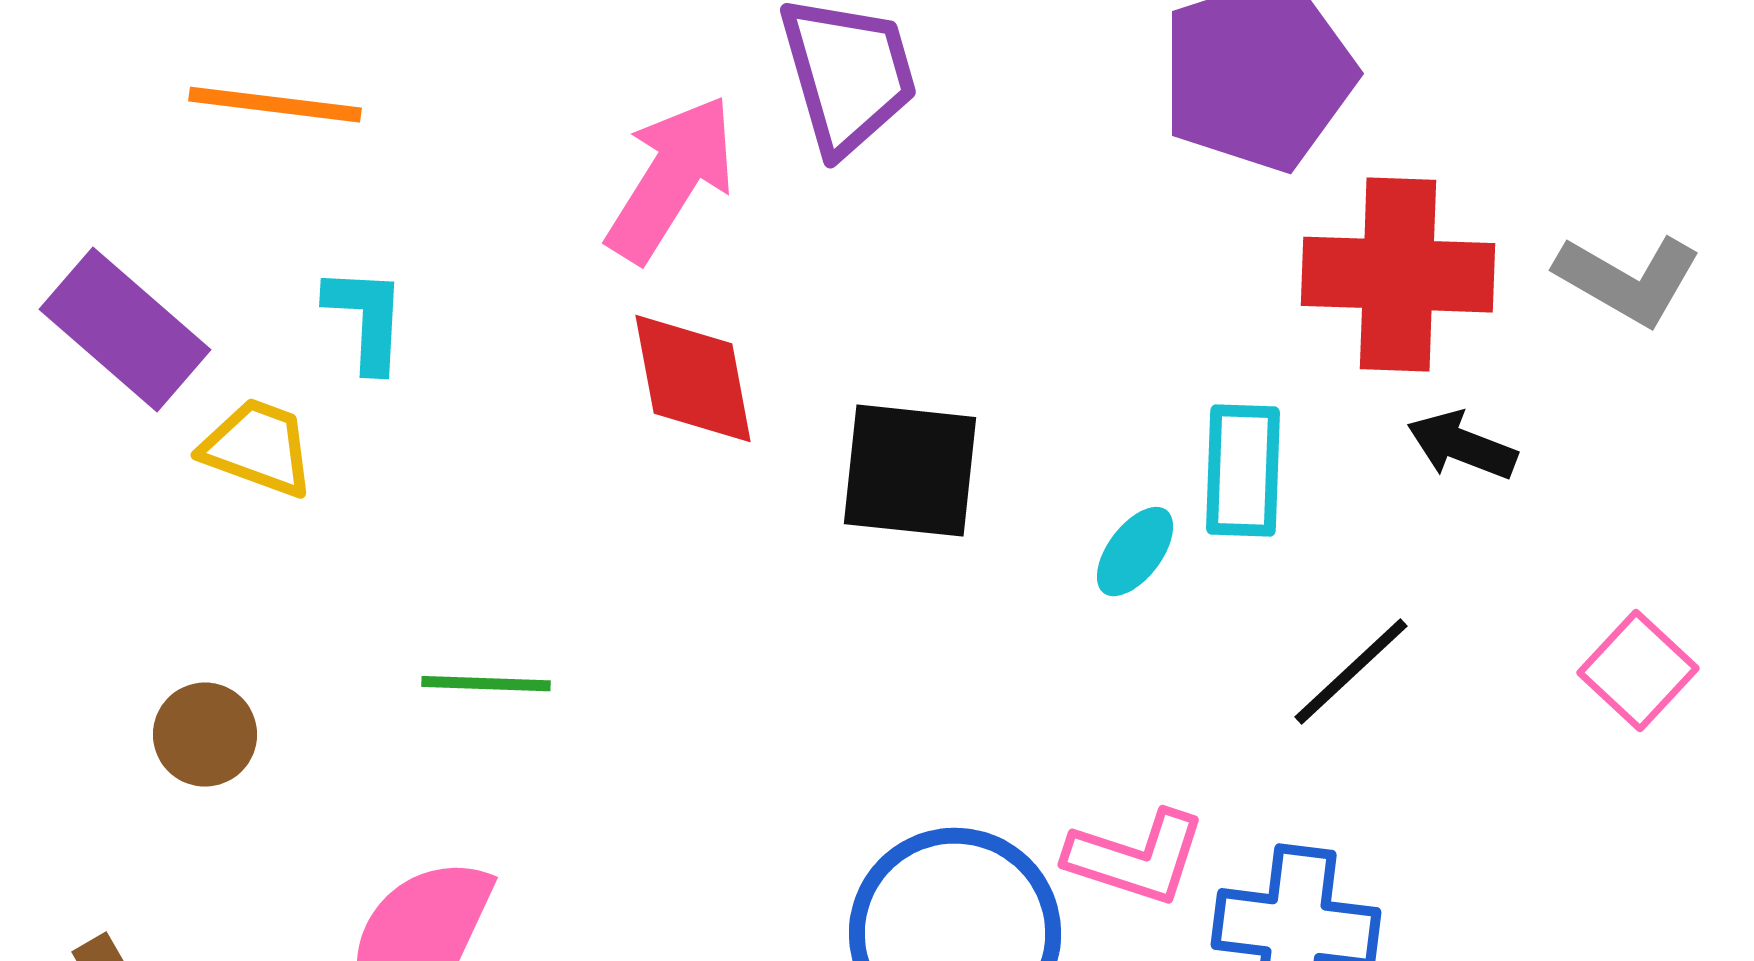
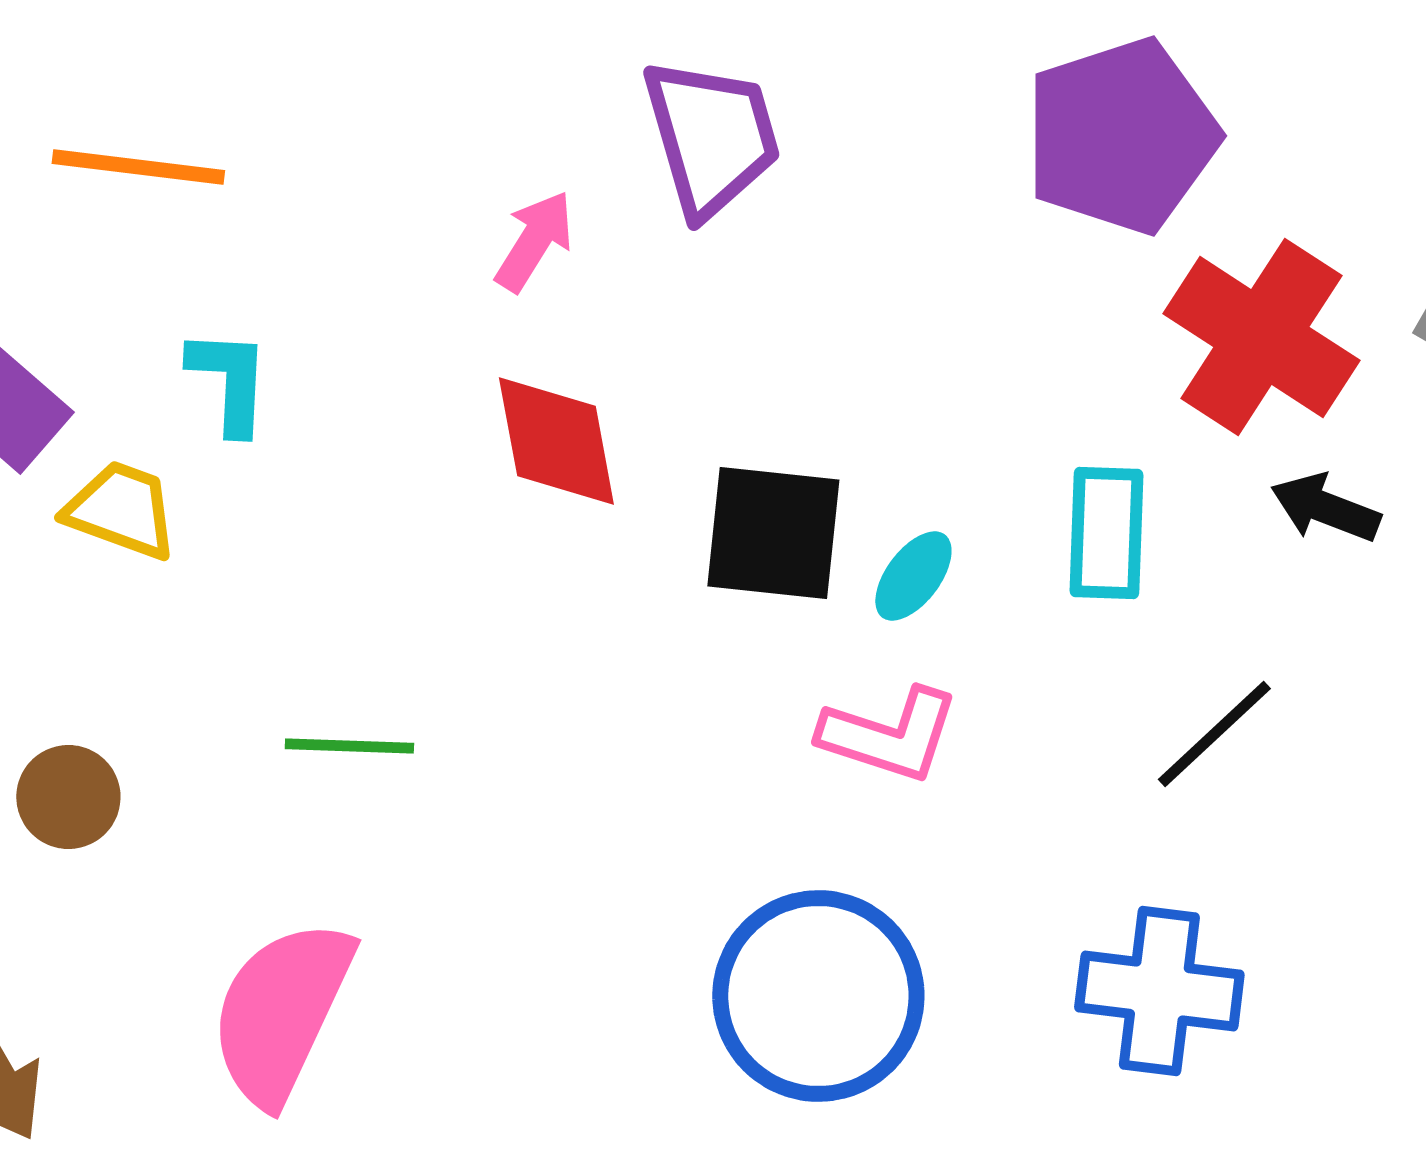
pink arrow: (671, 179) -> (534, 241), size x0.6
red cross: (1398, 275) -> (1261, 337), turned 31
cyan ellipse: (1135, 552) -> (913, 576), moved
pink L-shape: (1136, 858) -> (889, 735), moved

